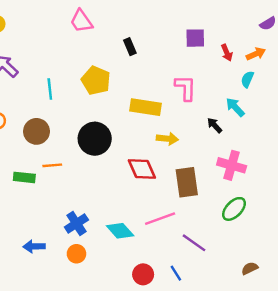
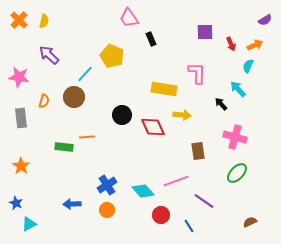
pink trapezoid: (81, 21) -> (129, 18), moved
yellow pentagon: (96, 80) -> (112, 56), moved
cyan line: (50, 89) -> (85, 74), turned 48
brown circle: (36, 131) -> (74, 97), moved
black circle: (95, 139) -> (122, 115), size x0.7
red diamond: (142, 169) -> (153, 127), moved
brown rectangle: (187, 182) -> (198, 151), size x0.7
red circle: (143, 274) -> (161, 215), moved

